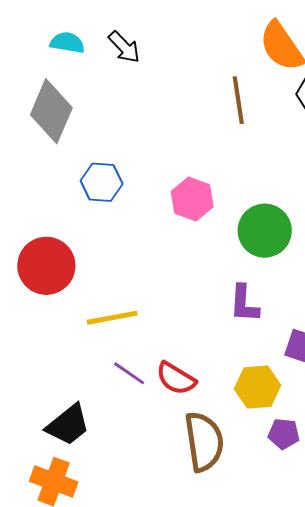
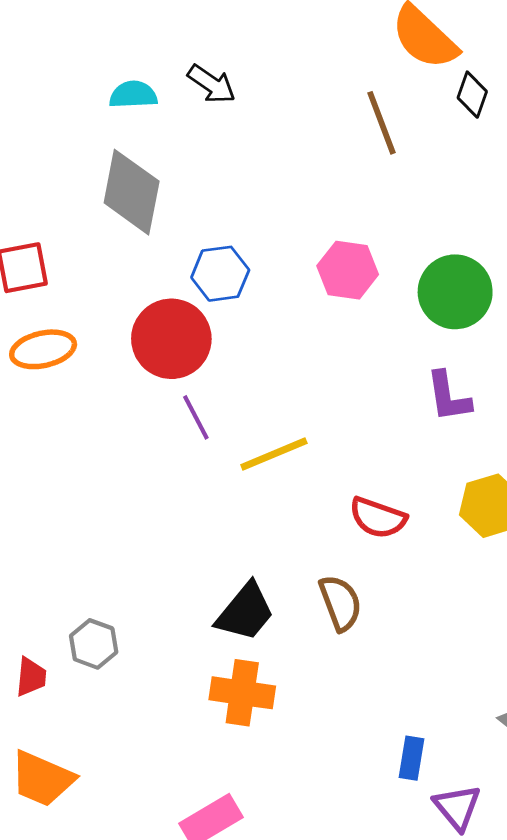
red circle: (46, 266) -> (171, 339), moved
purple line: (129, 373) -> (196, 417), moved, turned 40
brown semicircle: (204, 442) -> (340, 603), moved, size x0.7

